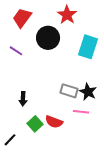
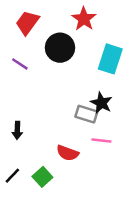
black star: (88, 92) -> (101, 103), moved
black arrow: (23, 99) -> (17, 130), moved
green square: (35, 124) -> (42, 177), moved

